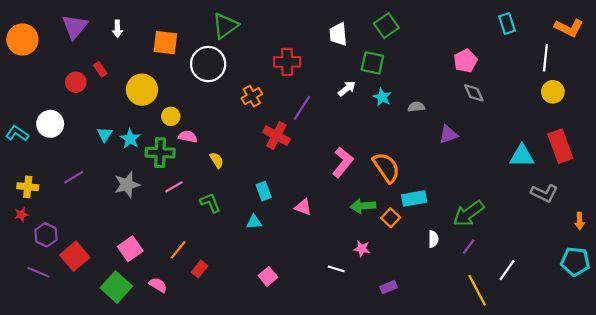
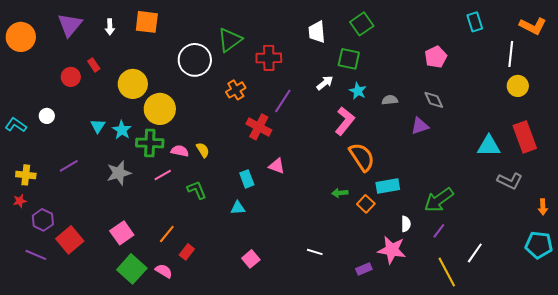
green triangle: (225, 26) -> (230, 40), moved
orange square: (165, 43) -> (147, 22), moved
gray diamond: (474, 93) -> (434, 100), moved
yellow circle: (171, 116) -> (160, 109), size x1.8
white circle: (50, 124) -> (47, 116), size x0.6
pink semicircle: (188, 137) -> (180, 151), moved
pink L-shape: (343, 162) -> (345, 121), moved
green arrow: (363, 206) -> (340, 193), size x0.7
pink triangle: (303, 207) -> (277, 166), moved
pink star: (362, 249) -> (392, 250), moved, size x1.8
pink semicircle: (158, 285) -> (164, 271), moved
green square: (116, 287) -> (132, 269), moved

